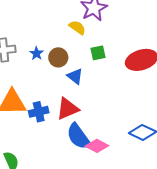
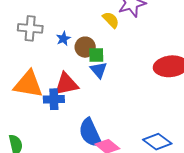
green square: (98, 53) -> (96, 55), moved
red triangle: (68, 109) -> (66, 84), moved

